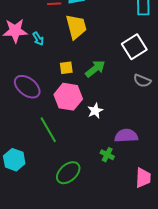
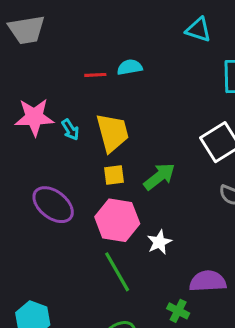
yellow trapezoid: (76, 27) -> (112, 133), moved
green line: (48, 130) -> (117, 272), moved

